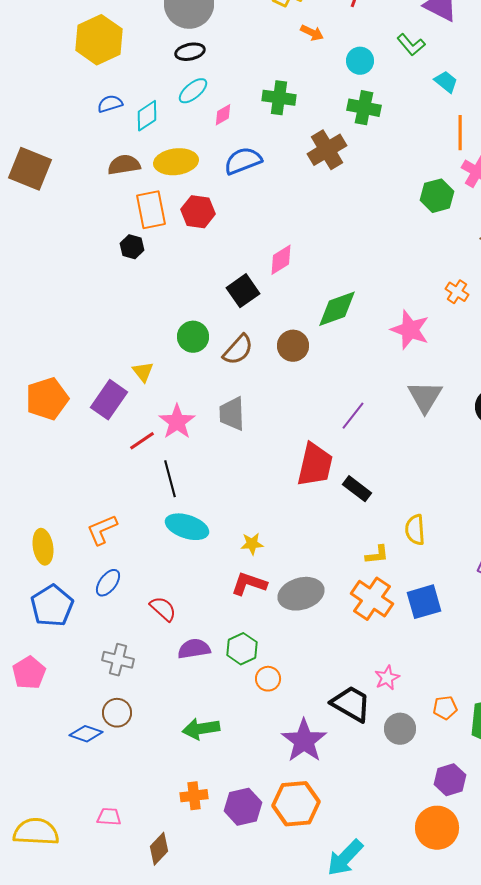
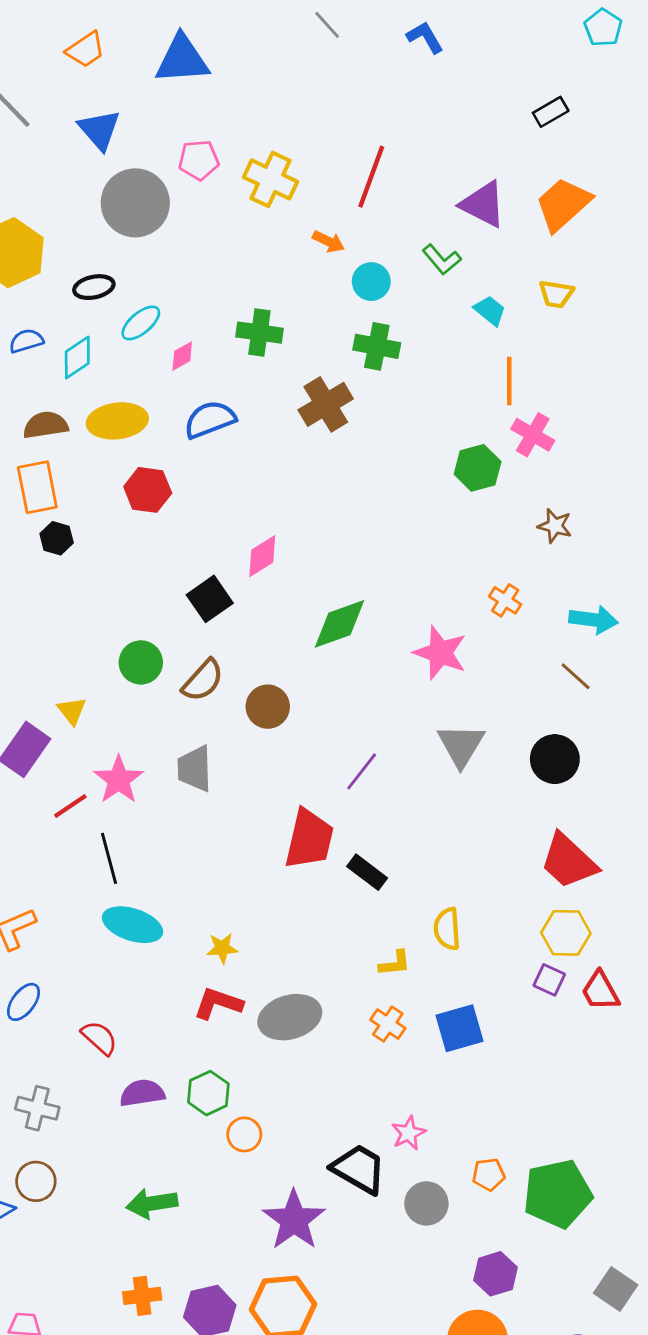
orange arrow: (312, 33) -> (328, 242), moved
black ellipse: (190, 52) -> (94, 287), moved
orange rectangle: (151, 210) -> (37, 487), moved
brown circle: (293, 346) -> (268, 707), moved
orange cross: (372, 599) -> (388, 1024), size x0.6

